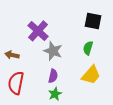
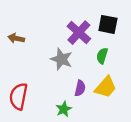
purple cross: (38, 31) -> (79, 33), moved
brown arrow: (12, 55) -> (16, 38), moved
purple semicircle: (53, 76) -> (80, 88), moved

